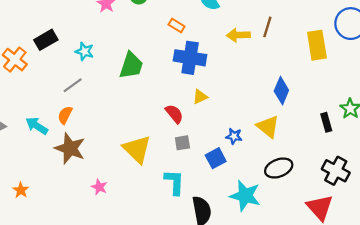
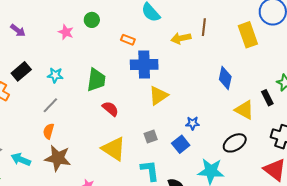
yellow triangle: (200, 97) -> (158, 95), size x1.5
red semicircle: (174, 114) -> (110, 109), moved
cyan arrow: (37, 126) -> (21, 159), moved
yellow triangle: (268, 127) -> (244, 110), moved

